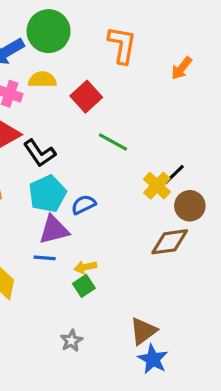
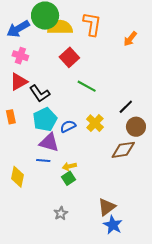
yellow semicircle: (42, 80) -> (60, 27), moved, size x1.4
yellow cross: (157, 186) -> (95, 123), moved
purple triangle: (54, 230) -> (49, 142), turned 30

